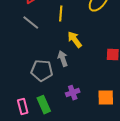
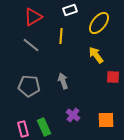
yellow arrow: (75, 40) -> (96, 55), moved
gray pentagon: (42, 71) -> (29, 86), moved
purple cross: (73, 93) -> (73, 115), turned -32

